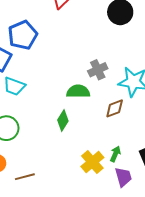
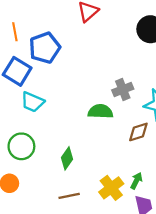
green diamond: (63, 120) -> (67, 158), moved
brown line: (25, 177) -> (69, 196), moved

